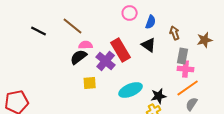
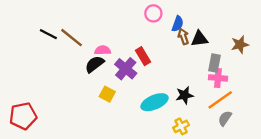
brown line: (73, 26) -> (71, 38), moved
brown arrow: (175, 33) -> (183, 36), moved
black triangle: (149, 45) -> (199, 39), moved, turned -42
red rectangle: (121, 50) -> (143, 56), size x0.7
yellow square: (90, 83) -> (107, 94), turned 32
black star: (159, 96) -> (184, 95), moved

